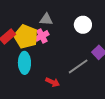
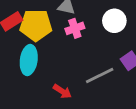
pink cross: (42, 36) -> (75, 28), moved
yellow pentagon: (26, 37) -> (36, 25), turned -30

